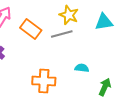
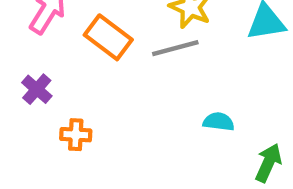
orange cross: (44, 81) -> (76, 135), moved, size x0.6

